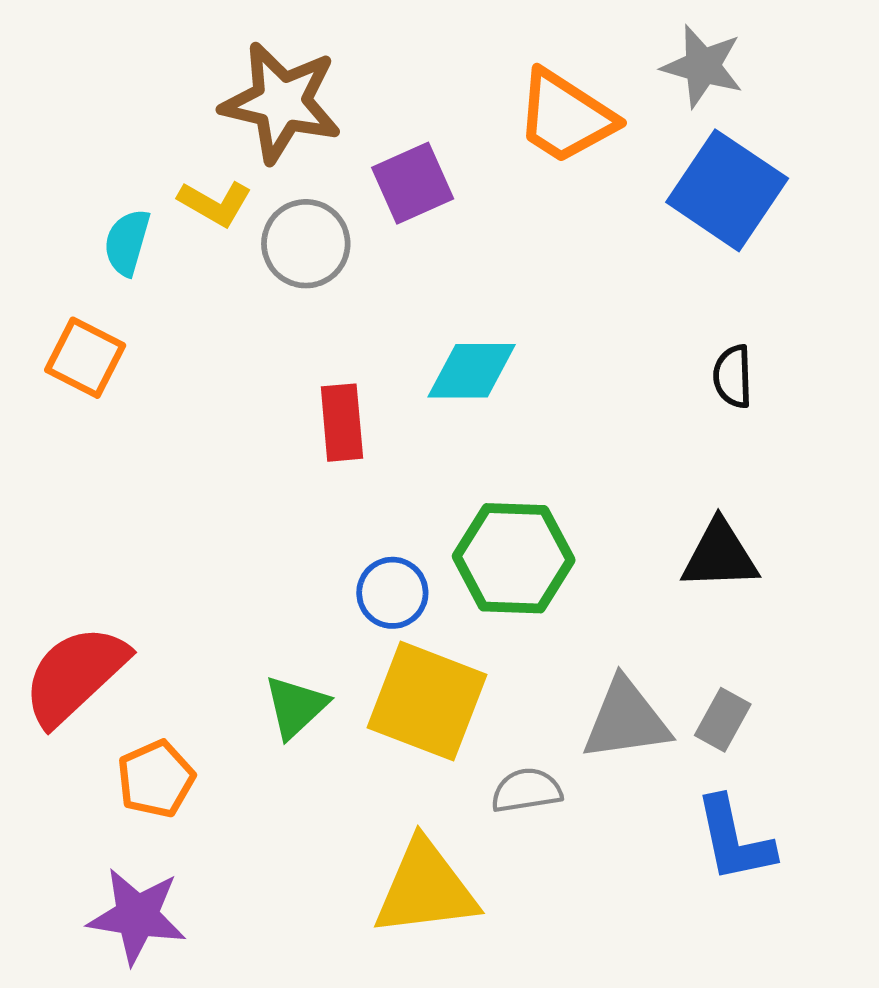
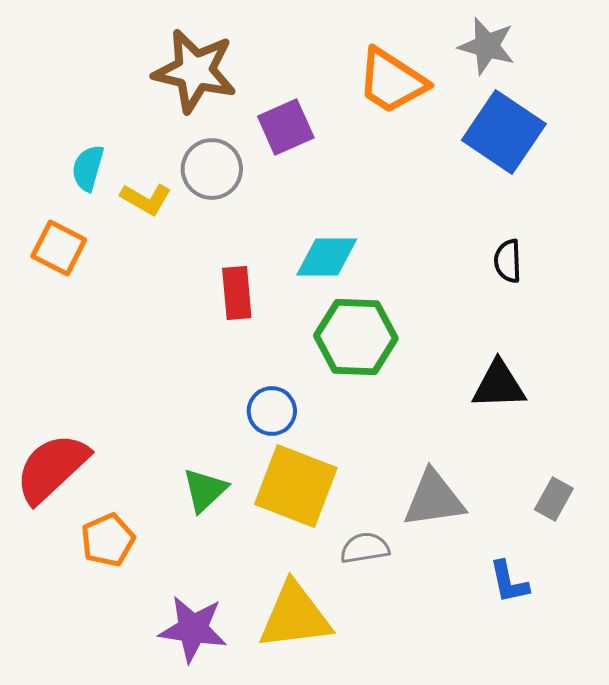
yellow L-shape: (215, 203) -> (146, 199), moved
green hexagon: (514, 558) -> (356, 337), moved
gray rectangle: (723, 720) -> (554, 499), moved
blue L-shape: (734, 840) -> (509, 582), size x0.7
purple star: (137, 916) -> (193, 629), moved

